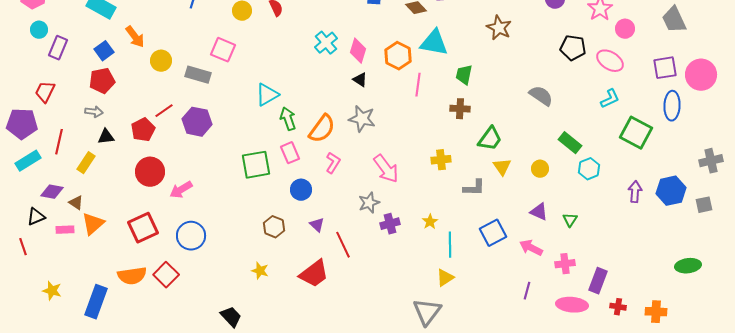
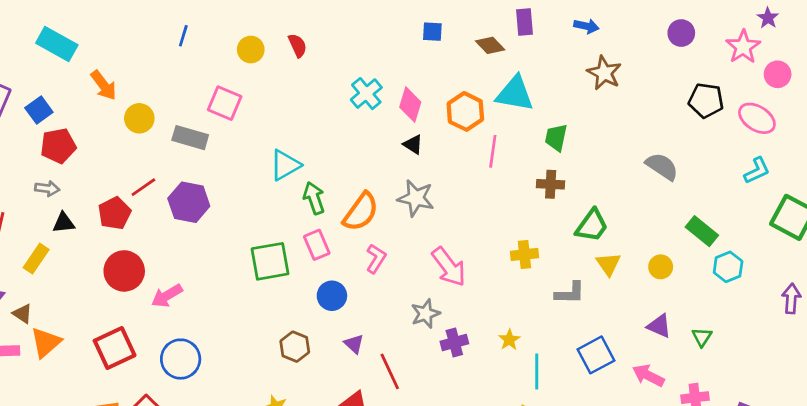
blue square: (104, 51) -> (39, 110), moved

